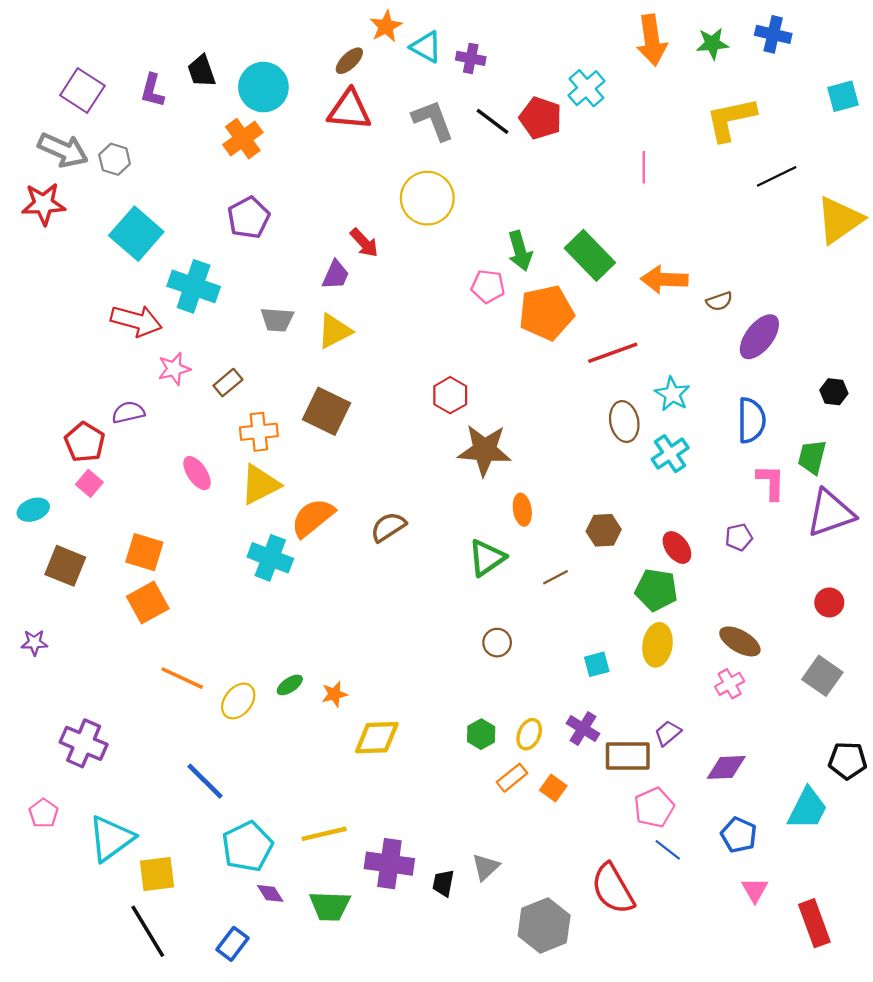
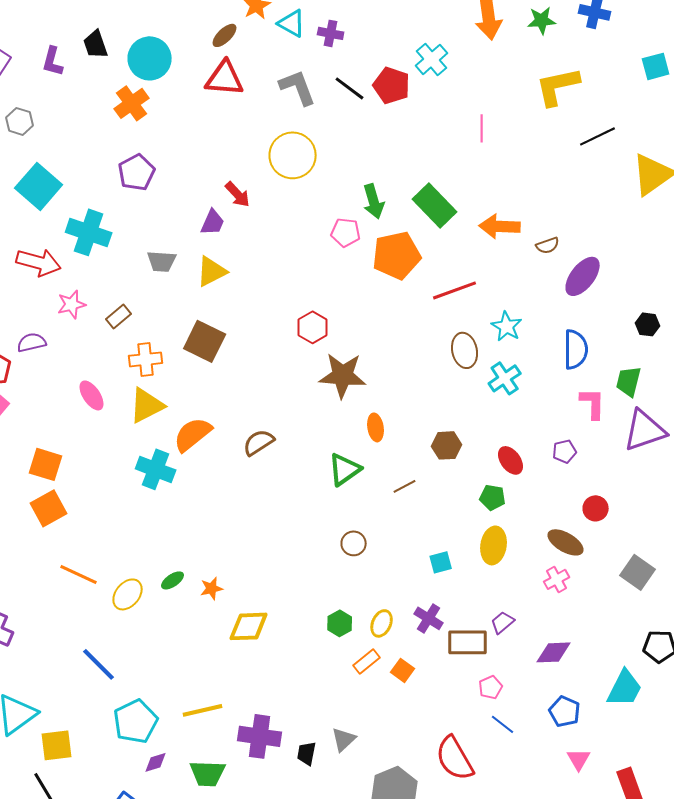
green pentagon: (656, 590) -> (493, 497), size x0.7
red circle: (829, 602) -> (596, 508), moved
pink pentagon: (654, 808) -> (491, 687), size x0.7
purple diamond: (270, 893) -> (156, 762), turned -75

